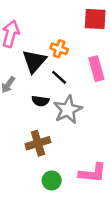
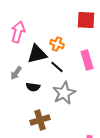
black triangle: (34, 61) -> (37, 54), turned 35
black semicircle: (40, 101) -> (33, 87), moved

